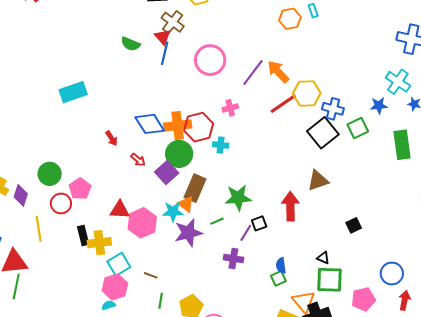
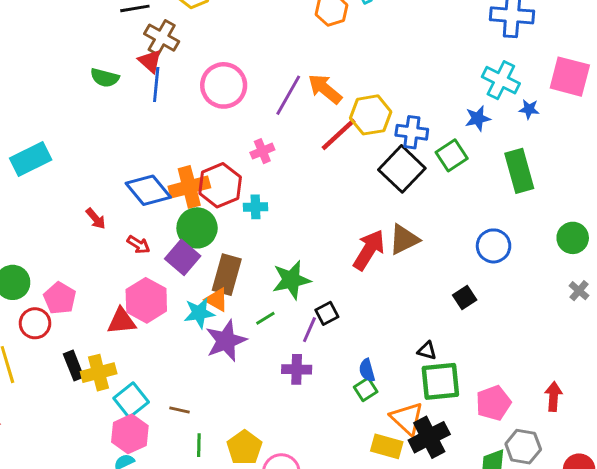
red arrow: (290, 206) -> (369, 250), moved, turned 40
pink hexagon: (142, 223) -> (146, 300), moved
blue circle: (392, 274) -> (494, 246), moved

